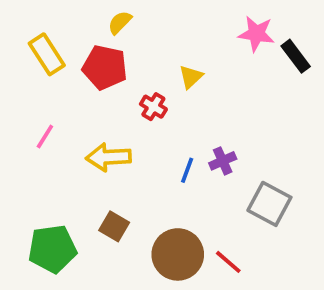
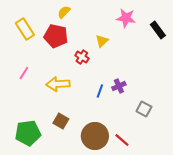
pink star: (256, 34) -> (126, 18), moved
gray square: (269, 204) -> (144, 109), size x0.7

